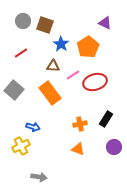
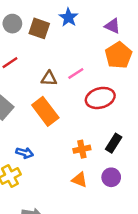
blue star: (61, 44) -> (68, 17), moved
orange pentagon: (88, 47) -> (119, 55), moved
pink line: (73, 75) -> (76, 74), moved
purple circle: (114, 147) -> (111, 177), moved

